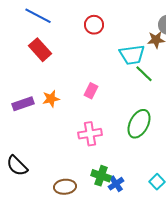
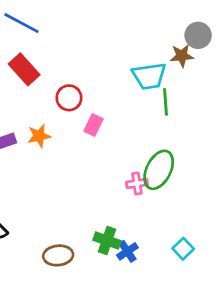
red circle: (94, 25) -> (69, 98), moved
green line: (144, 74) -> (165, 102), turned 42
pink cross: (90, 134) -> (137, 183), moved, size x0.7

